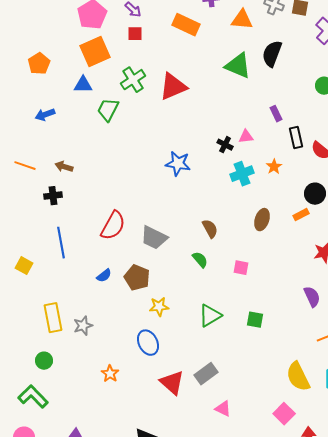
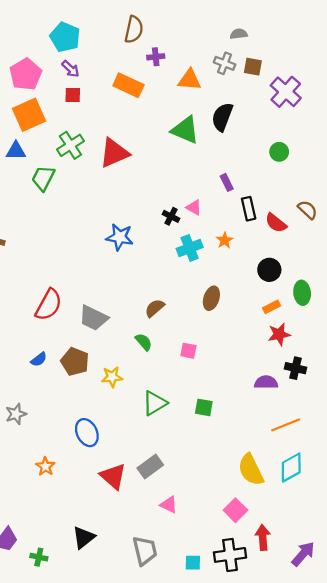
pink triangle: (246, 137) -> (194, 208), turned 35
orange rectangle: (301, 215) -> (271, 307), moved
brown semicircle: (210, 229) -> (155, 308), turned -102
purple semicircle: (312, 297) -> (266, 382), turned -65
yellow star: (159, 307) -> (112, 377), moved

